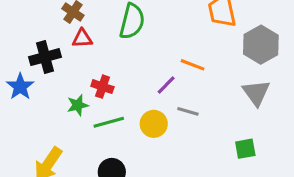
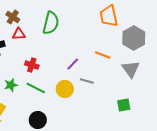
orange line: (193, 65) -> (103, 55), moved
green star: (78, 105) -> (11, 85), moved
green line: (109, 122) -> (36, 88), turned 42

